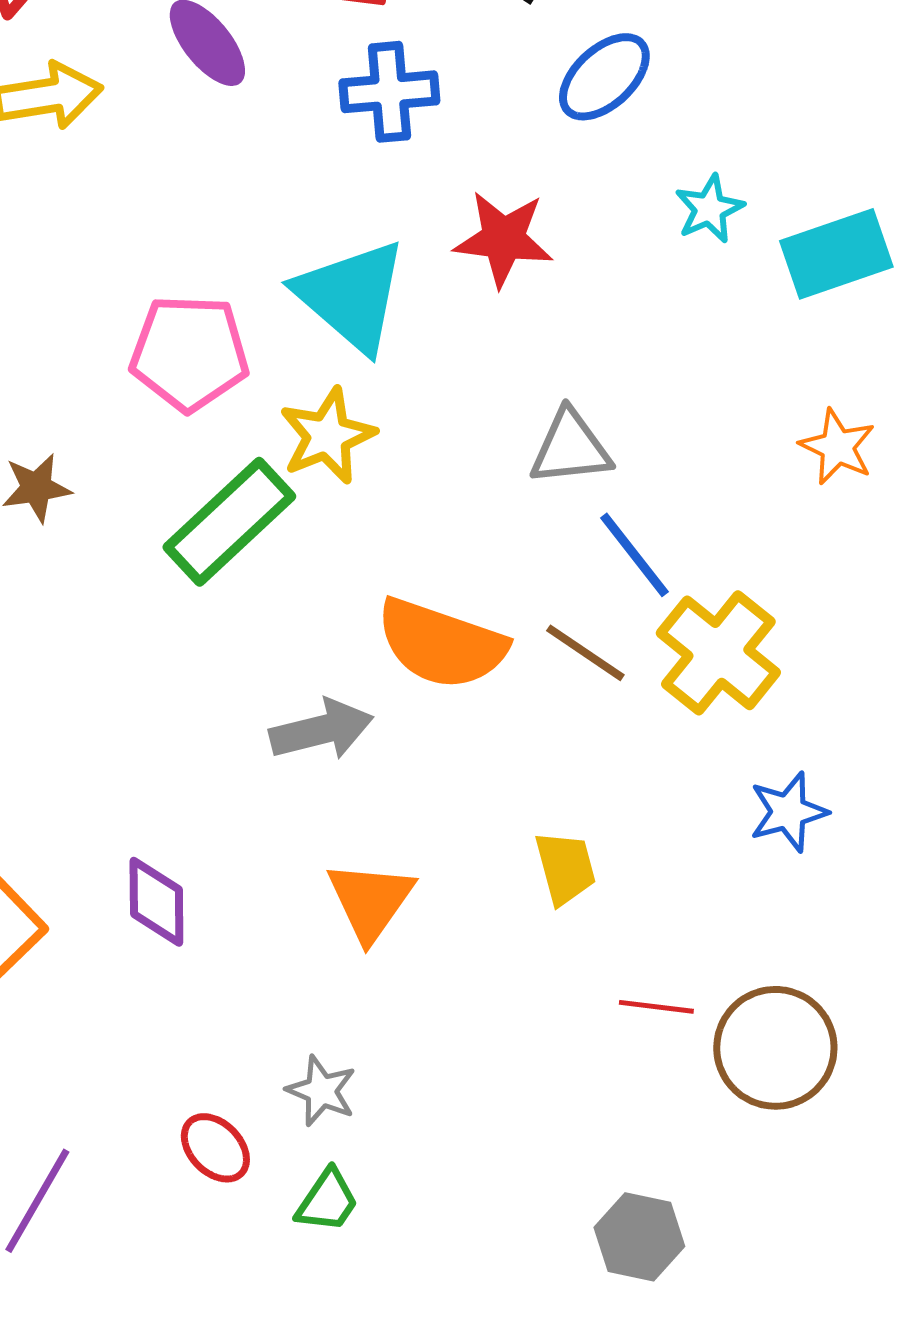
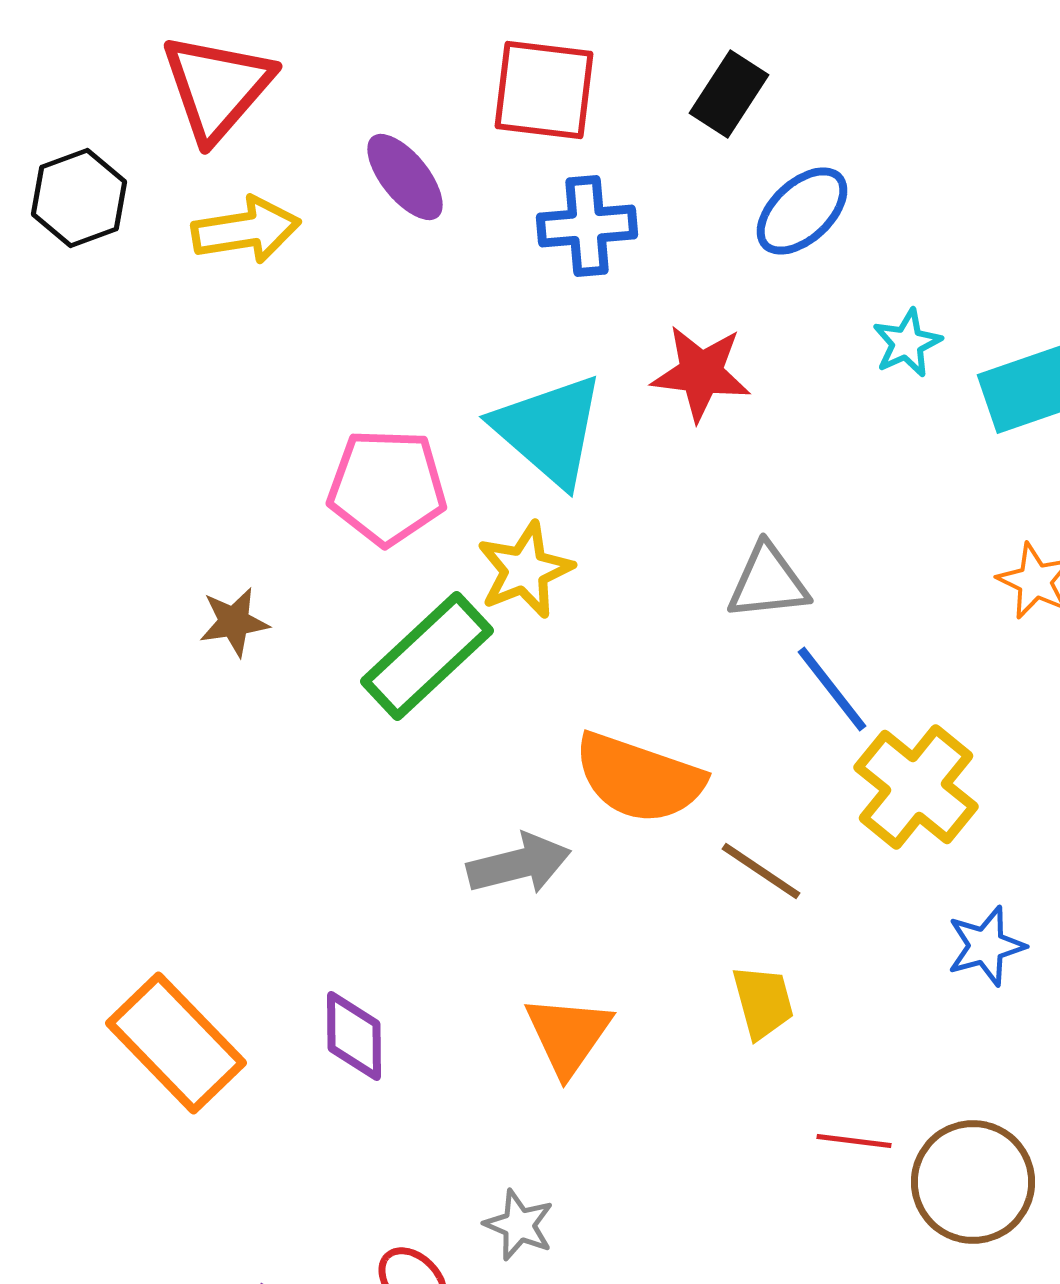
brown line: (585, 653) -> (761, 871), moved

